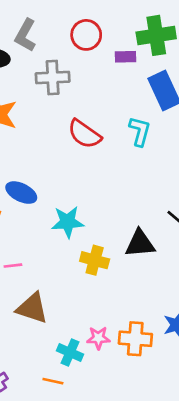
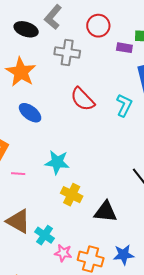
blue ellipse: (21, 193) -> (30, 113), moved
black triangle: (140, 243) -> (106, 212), moved
pink line: (13, 266) -> (18, 174), moved
cyan cross: (70, 353) -> (45, 235), moved

